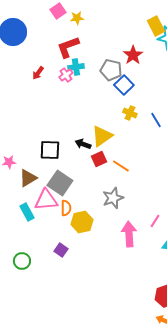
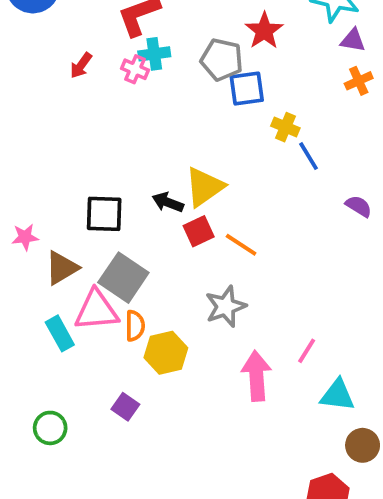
pink cross: (66, 75) -> (135, 69), turned -32
blue square: (124, 85) -> (247, 89), turned 36
yellow cross: (130, 113) -> (285, 127), moved

